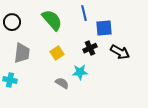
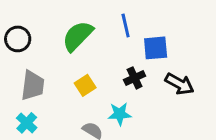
green semicircle: (52, 20) -> (78, 36), turned -95
cyan cross: (10, 80) -> (27, 123), moved, turned 32

